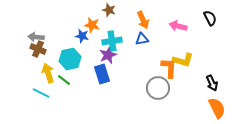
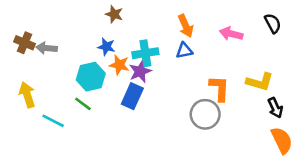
brown star: (109, 10) -> (114, 14), moved
orange star: (92, 25) -> (119, 65), moved
brown cross: (38, 49) -> (24, 43), moved
yellow L-shape: (183, 60) -> (260, 82), moved
yellow arrow: (48, 73) -> (27, 95), moved
blue rectangle: (102, 74) -> (132, 96), turned 42

